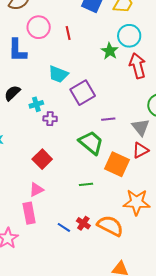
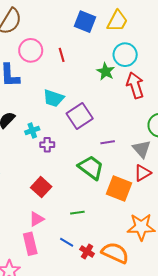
green line: (86, 184) -> (77, 213), moved
blue line: (64, 227) -> (67, 242), moved

